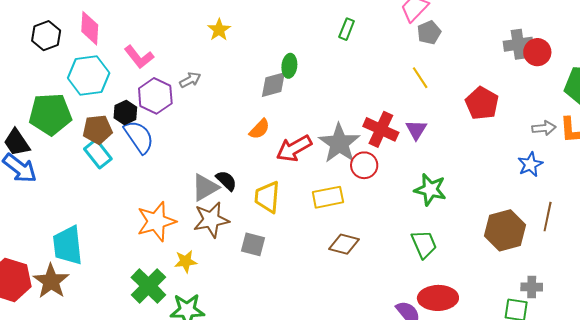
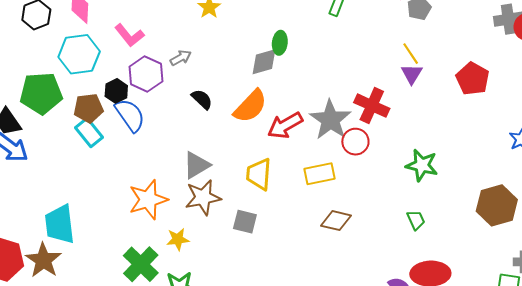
orange semicircle: (259, 129) -> (250, 106), size x1.6
purple triangle: (416, 130) -> (412, 74), moved
black semicircle: (226, 181) -> (202, 99), moved
green trapezoid: (424, 244) -> (416, 220), size x0.7

